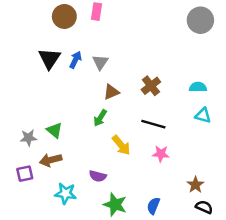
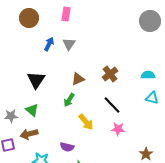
brown circle: (64, 16) -> (29, 18), moved
black triangle: (49, 59) -> (36, 80), moved
blue arrow: (75, 60) -> (49, 44), moved
gray triangle: (100, 62) -> (69, 44), moved
black line: (153, 124) -> (112, 105), turned 30

